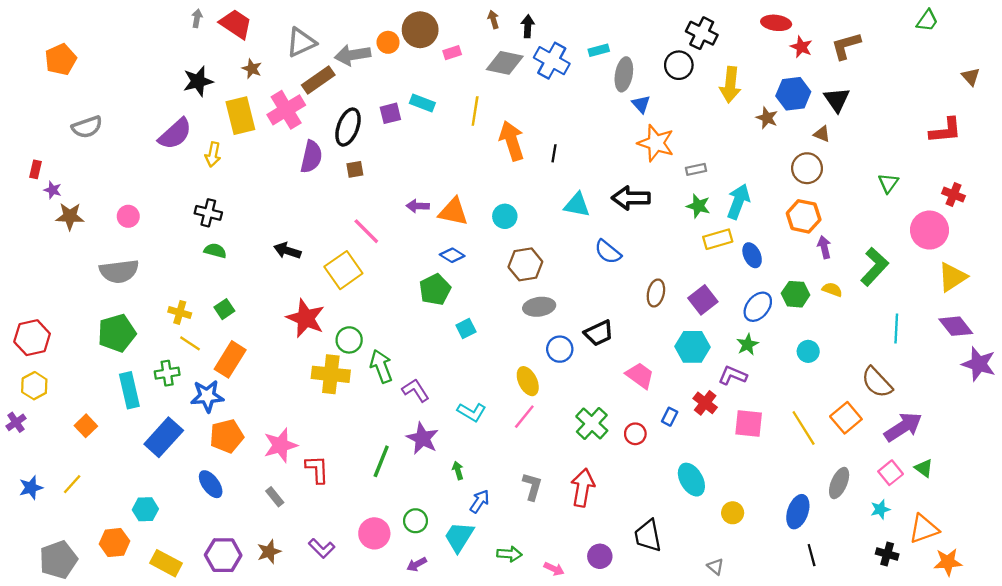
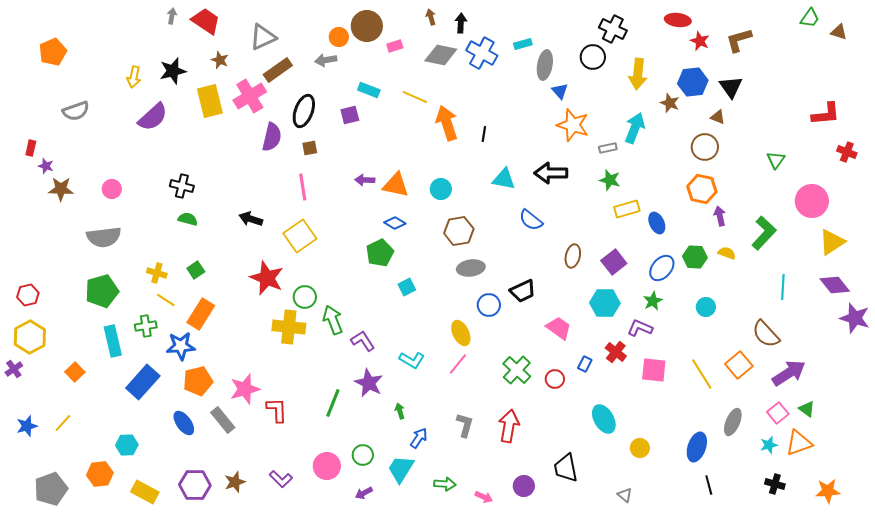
gray arrow: (353, 55) -> (326, 60), moved, size x0.7
brown triangle: (971, 77) -> (839, 32), moved, turned -30
yellow line: (475, 111) -> (415, 97), turned -75
purple square: (390, 113) -> (350, 115), moved
yellow arrow: (213, 154) -> (134, 77), moved
red cross: (954, 195) -> (847, 152), moved
cyan arrow: (738, 201) -> (635, 128), moved
pink line: (366, 231) -> (303, 187), moved, turned 36
red hexagon: (32, 338) -> (28, 295), size x0.7
yellow hexagon: (34, 386) -> (30, 337), size x1.4
gray rectangle: (275, 497) -> (223, 420), moved, size x1.5
orange triangle: (924, 529) -> (799, 443), moved

